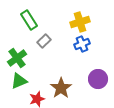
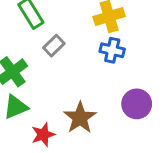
blue cross: (82, 44) -> (112, 50), turned 35

